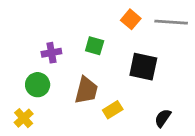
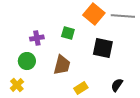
orange square: (131, 19) -> (94, 14), size x1.5
yellow rectangle: (113, 110) -> (81, 88), moved

